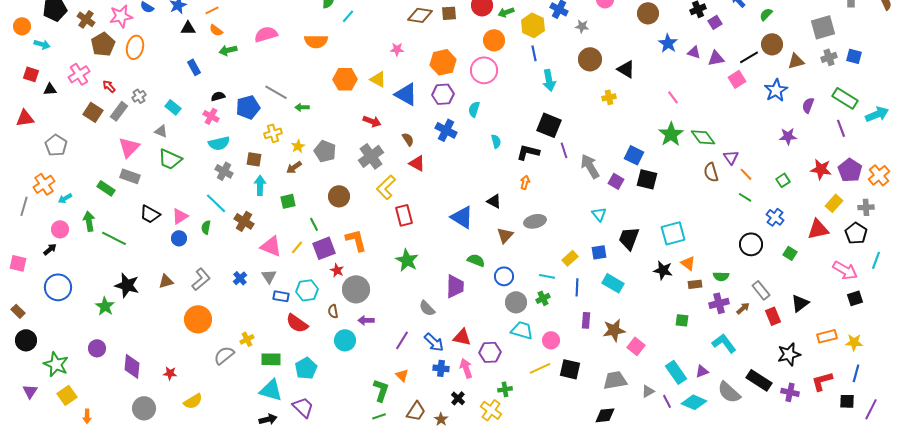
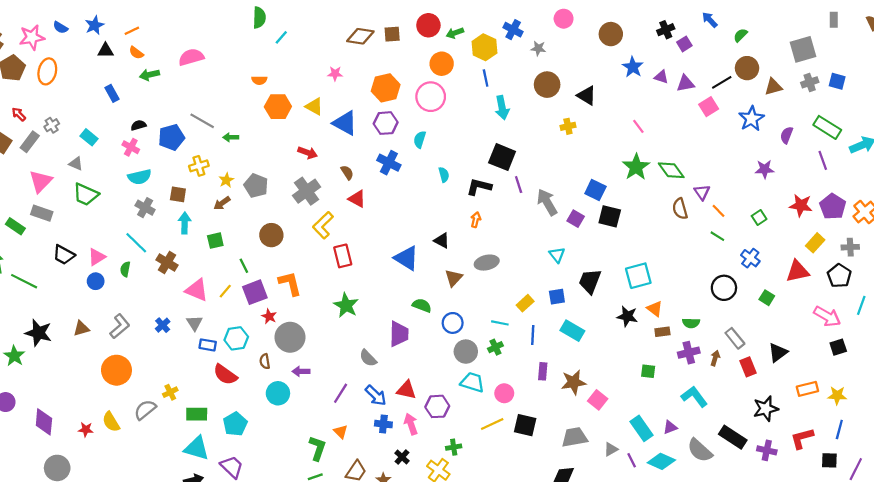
orange semicircle: (316, 41) -> (259, 80), moved, size x0.6
brown arrow: (743, 308) -> (715, 358), turned -32
yellow semicircle: (193, 401) -> (111, 422), moved, turned 90

